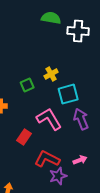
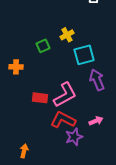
pink L-shape: (49, 119) -> (65, 95), moved, turned 92
red rectangle: (24, 137) -> (40, 98), turned 63

